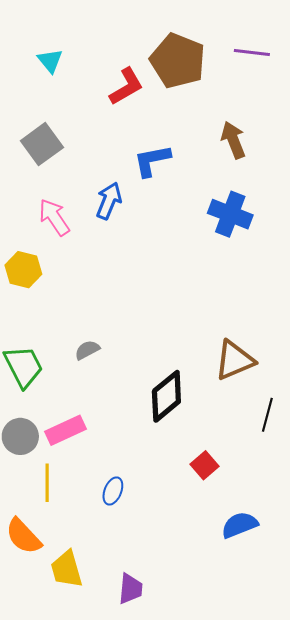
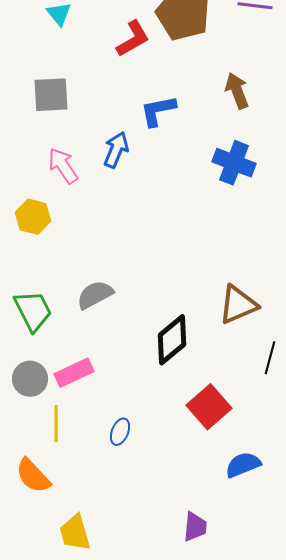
gray square: (42, 144) -> (51, 95), turned 33
gray semicircle: (87, 350) -> (95, 295), size x1.5
red square: (205, 465) -> (209, 407), size x1.6
yellow trapezoid: (67, 569) -> (75, 533), moved
purple trapezoid: (130, 589) -> (195, 527), moved

